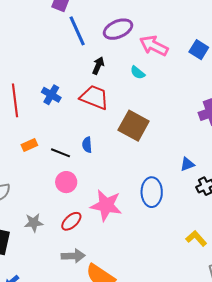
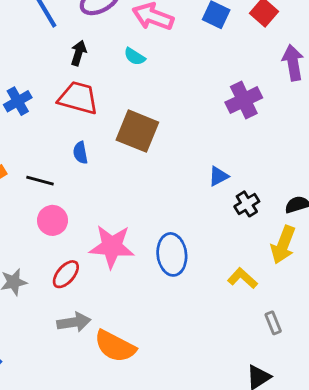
blue cross: (51, 95) -> (18, 101), turned 36
blue semicircle: (87, 145) -> (80, 153), moved
blue ellipse: (152, 192) -> (172, 254), moved

